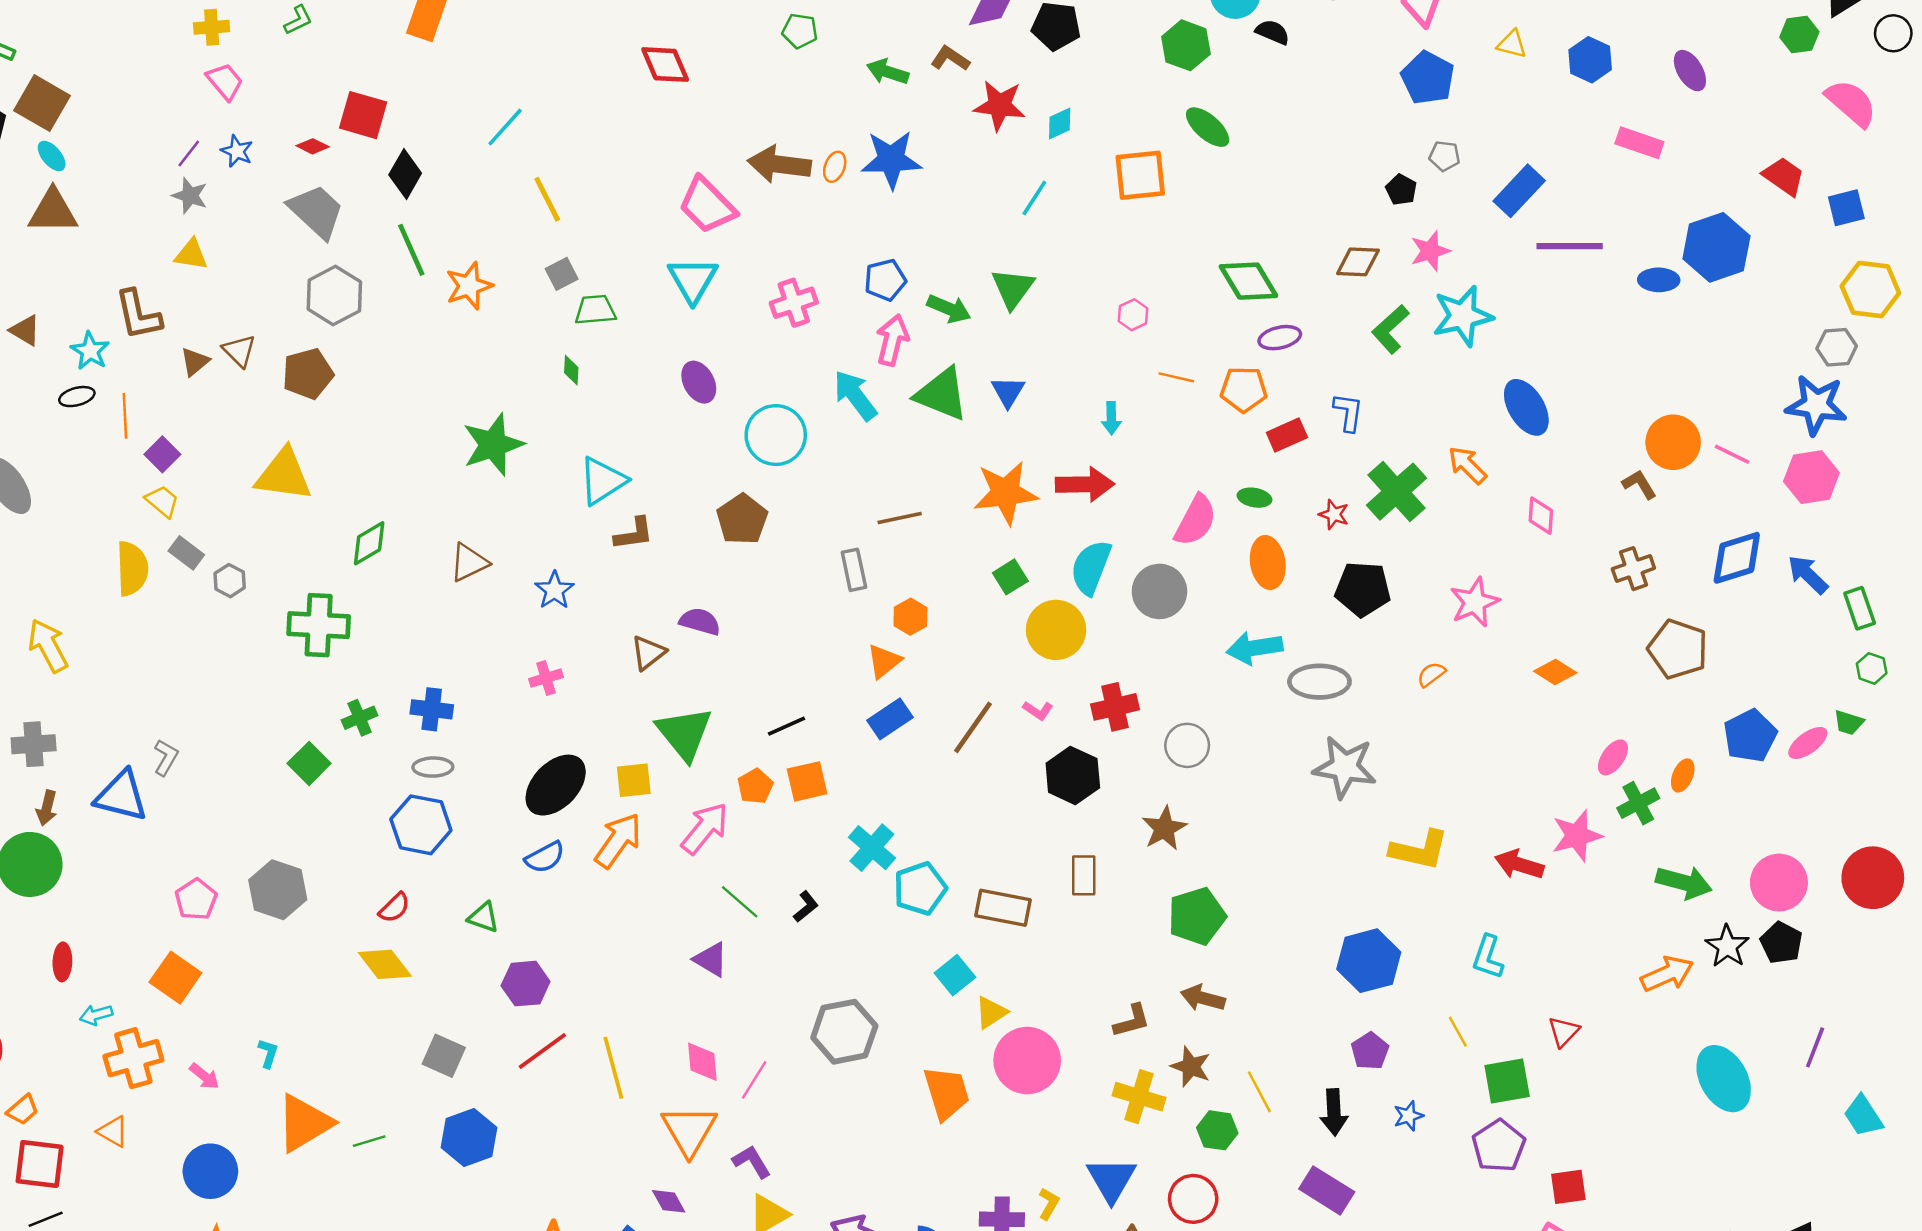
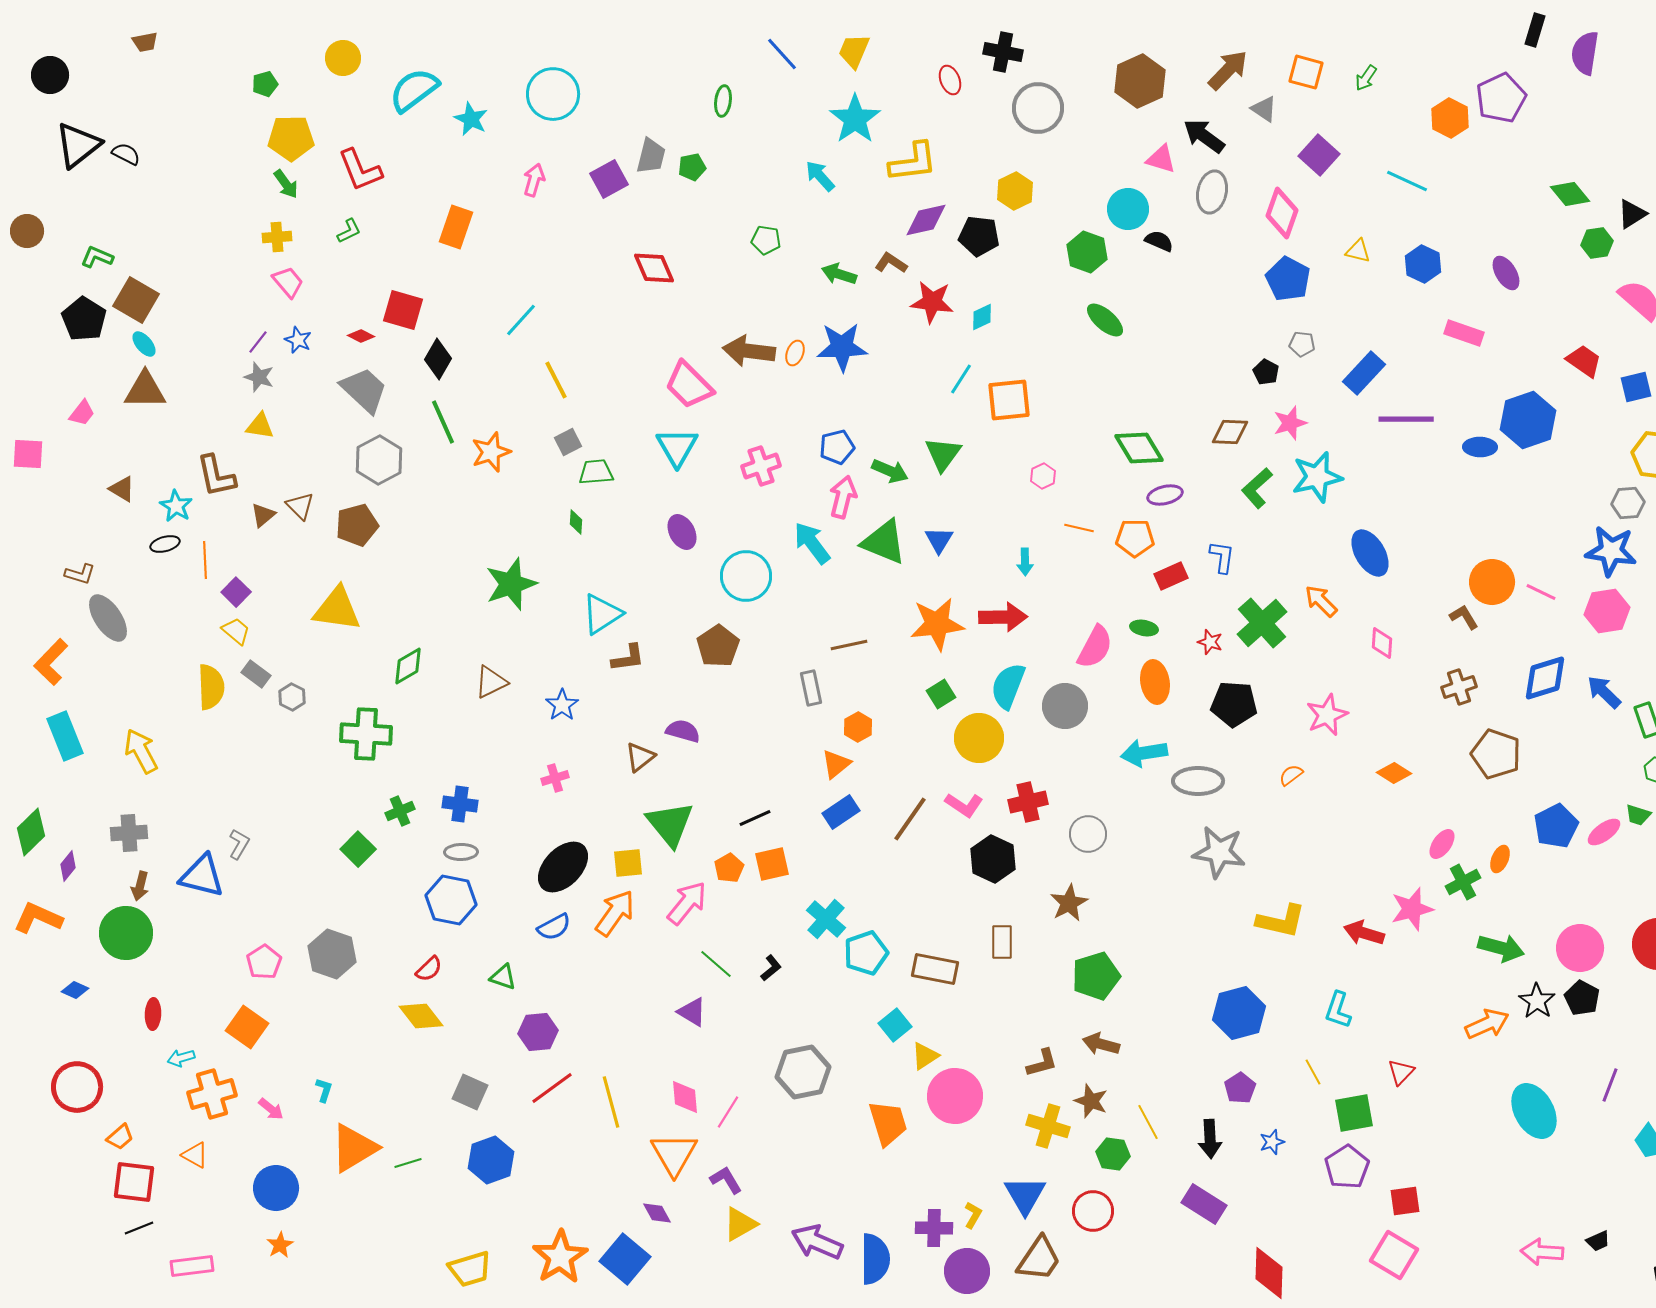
orange square: (1140, 175) -> (1009, 400), moved
pink L-shape: (1038, 711) -> (964, 805), size x1.5

